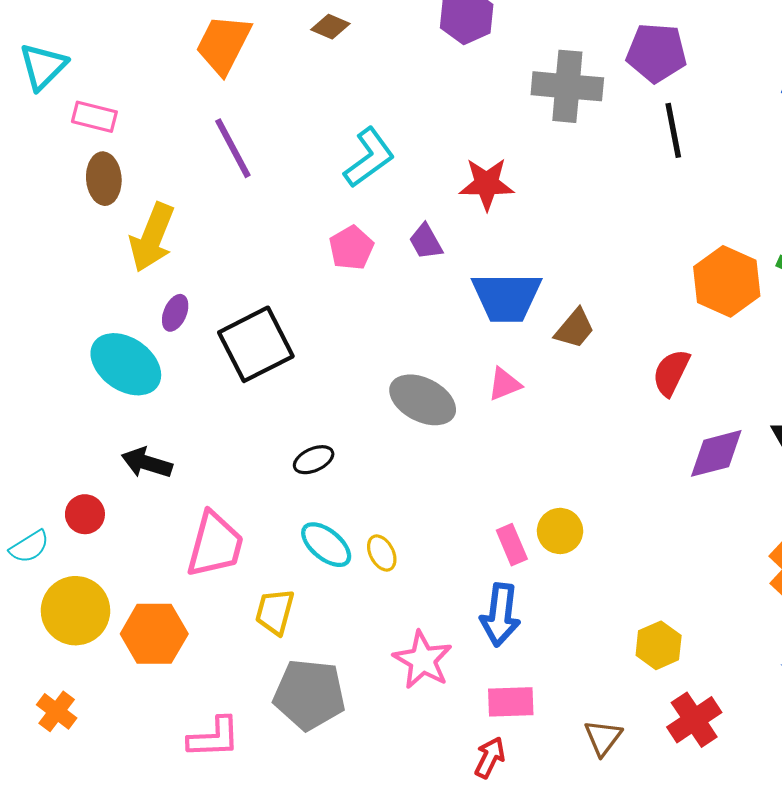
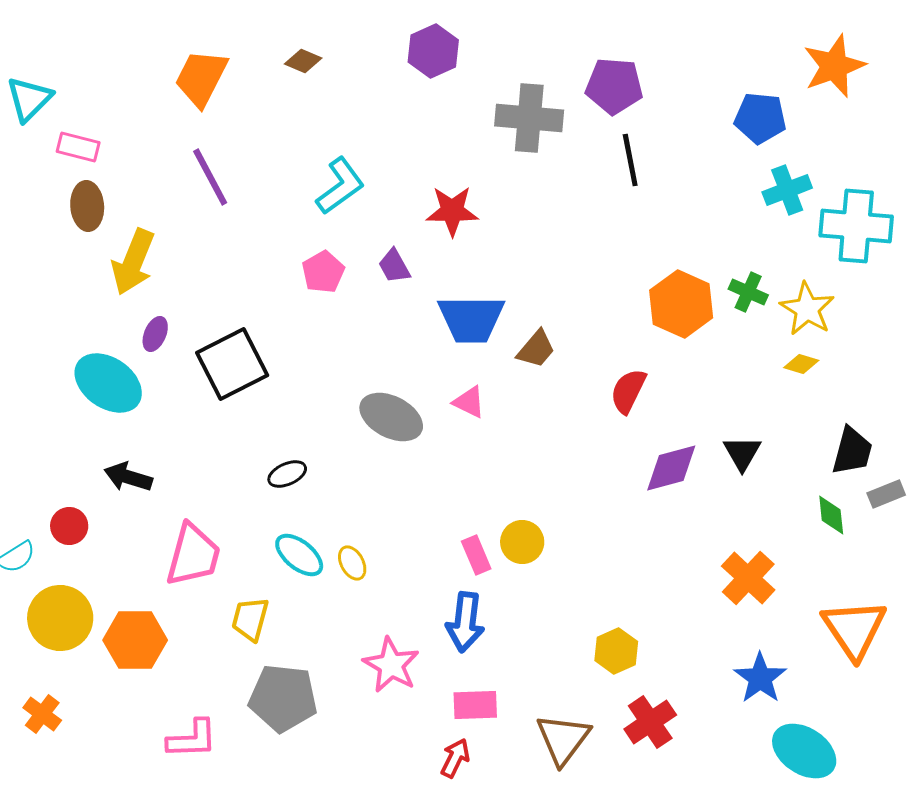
pink triangle: (504, 384) -> (469, 402), turned 48
brown triangle: (603, 738) -> (563, 739), size x1.5

